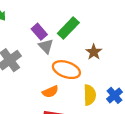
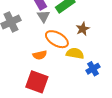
yellow semicircle: (90, 95) -> (75, 53), moved, turned -90

